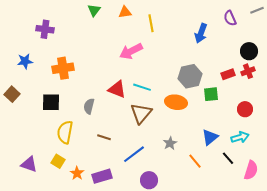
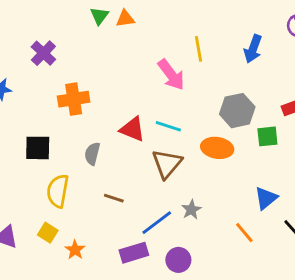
orange triangle: (125, 12) -> (125, 19), moved
yellow line: (151, 23) -> (198, 49), moved
purple cross: (45, 29) -> (43, 53), moved, turned 36
pink arrow: (131, 51) -> (171, 75), moved, turned -100
orange cross: (63, 68) -> (74, 99), moved
gray star: (170, 143) -> (191, 210), moved
purple rectangle: (102, 176) -> (134, 253), moved

